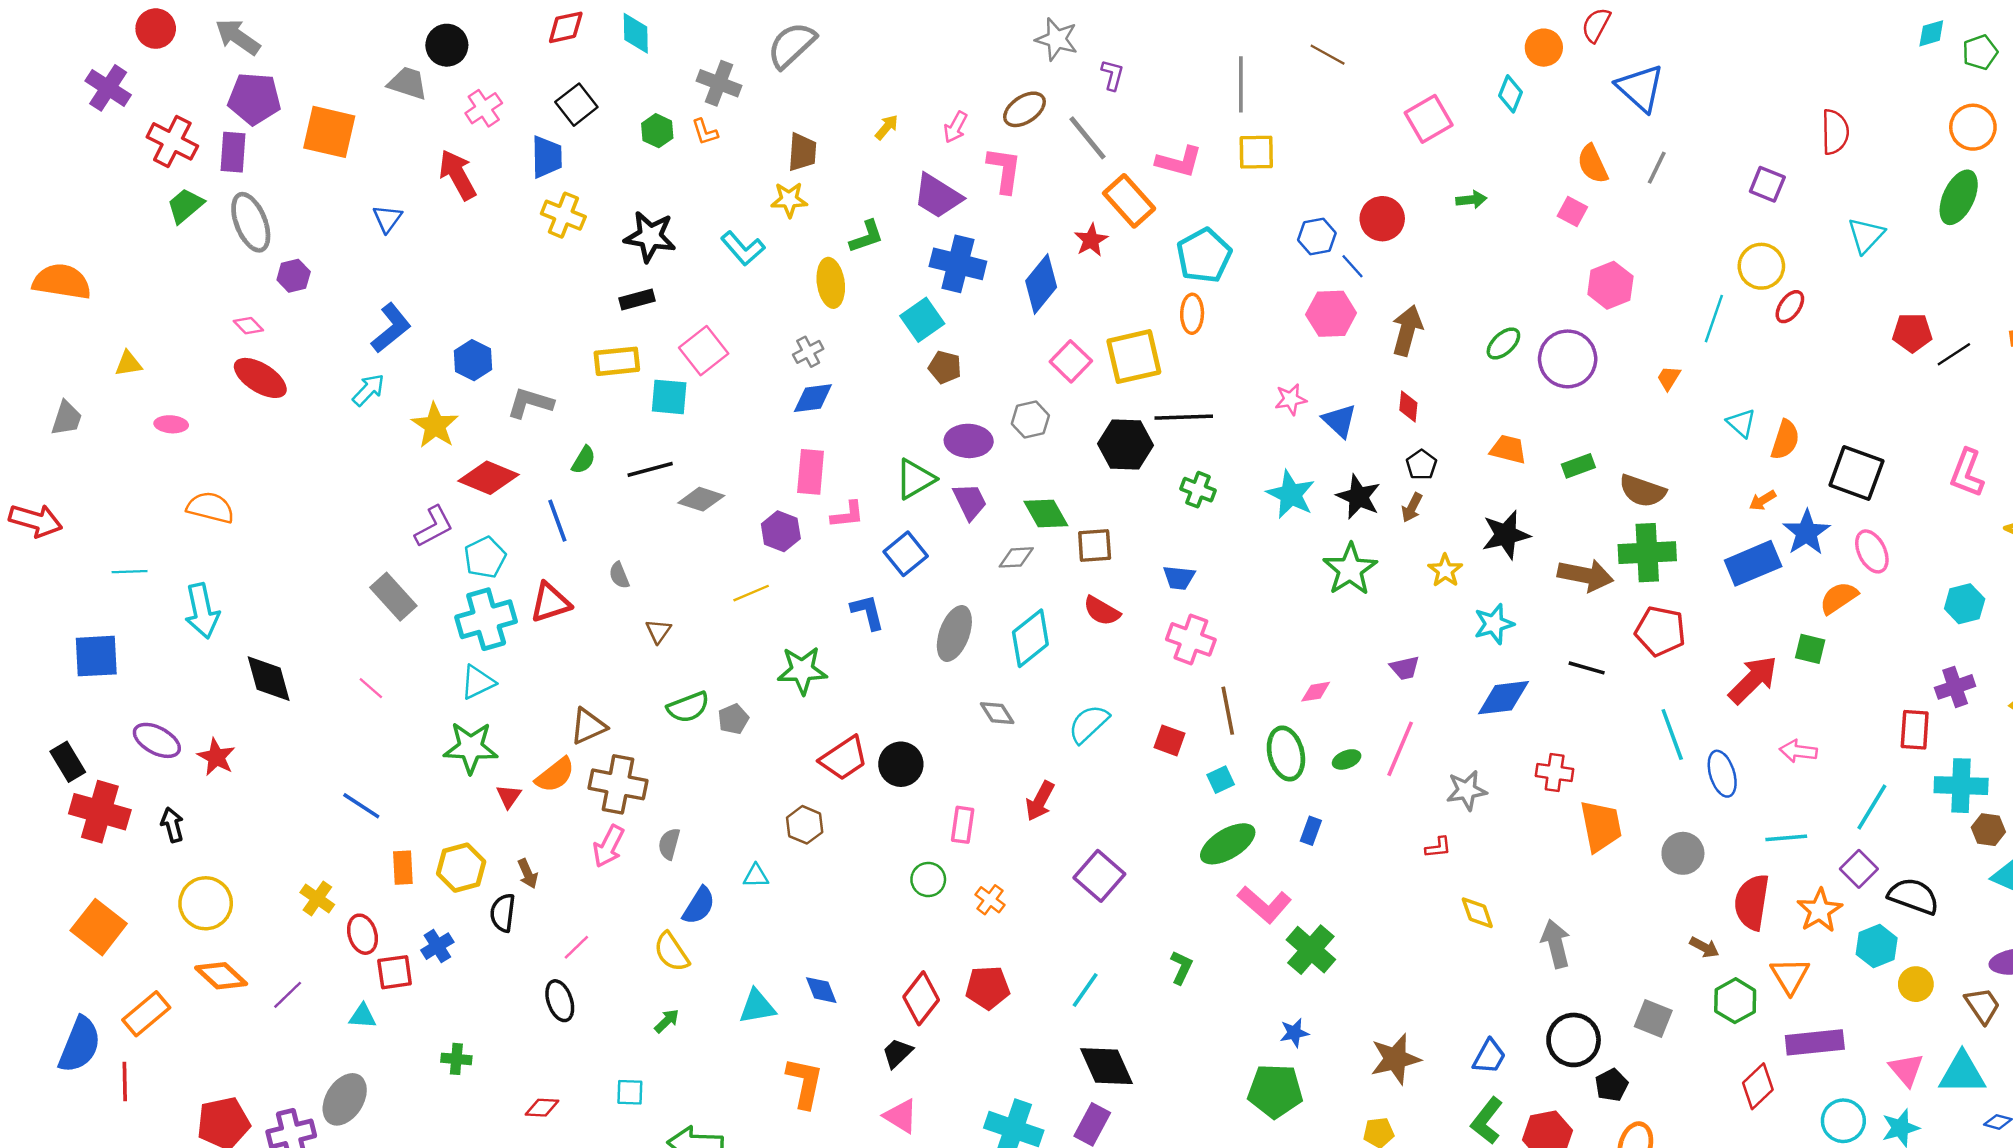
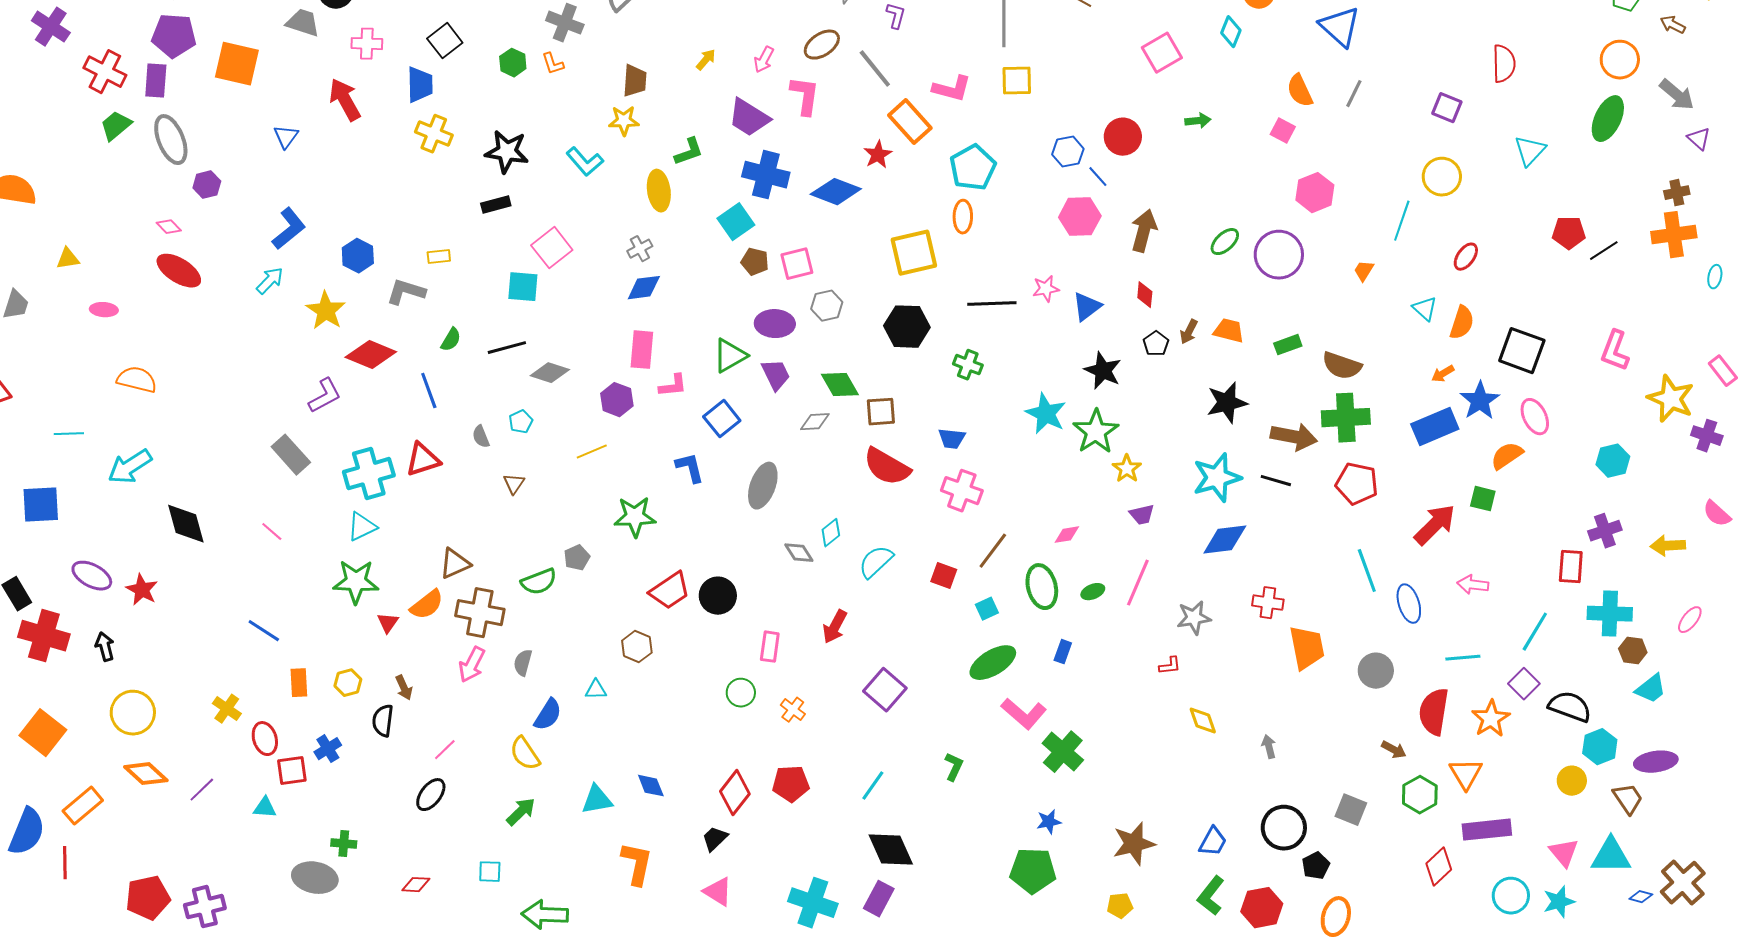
pink cross: (484, 108) -> (367, 44), turned 36
blue diamond: (1041, 284) -> (836, 192), turned 72
red ellipse: (1790, 307) -> (1466, 257), moved
yellow rectangle: (617, 361) -> (439, 257), moved, size x0.6
pink square: (1071, 361) -> (797, 264), moved, turned 32
black line: (1184, 417) -> (992, 304), moved
blue triangle: (1339, 421) -> (1087, 307), turned 40
cyan star: (1291, 494) -> (1046, 414), moved
brown arrow: (1412, 507) -> (1189, 332), moved
cyan pentagon: (485, 557) -> (521, 422), moved, size x0.7
yellow star: (1445, 570) -> (1127, 469), moved
cyan arrow: (202, 611) -> (130, 467), turned 69
red semicircle: (1102, 611) -> (887, 467), size x1.5
cyan star: (1494, 624) -> (1217, 478), size x1.4
cyan diamond: (1030, 638) -> (831, 533), moved, size x0.6
black line: (1587, 668) -> (1276, 481), moved
green semicircle: (688, 707) -> (539, 582), moved
brown line: (1228, 711) -> (993, 551), turned 48
yellow hexagon: (461, 868) -> (348, 683), size x0.7
gray arrow: (1556, 944) -> (1269, 747), size x0.6
cyan hexagon: (1877, 946) -> (1600, 747), moved
black ellipse: (560, 1001) -> (431, 795), turned 56
green arrow: (667, 1021) -> (521, 812), size x1.4
gray ellipse: (345, 1099) -> (315, 878), moved, turned 69

